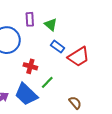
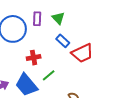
purple rectangle: (30, 19) -> (37, 19), moved
red cross: (30, 66) -> (34, 58), turned -32

